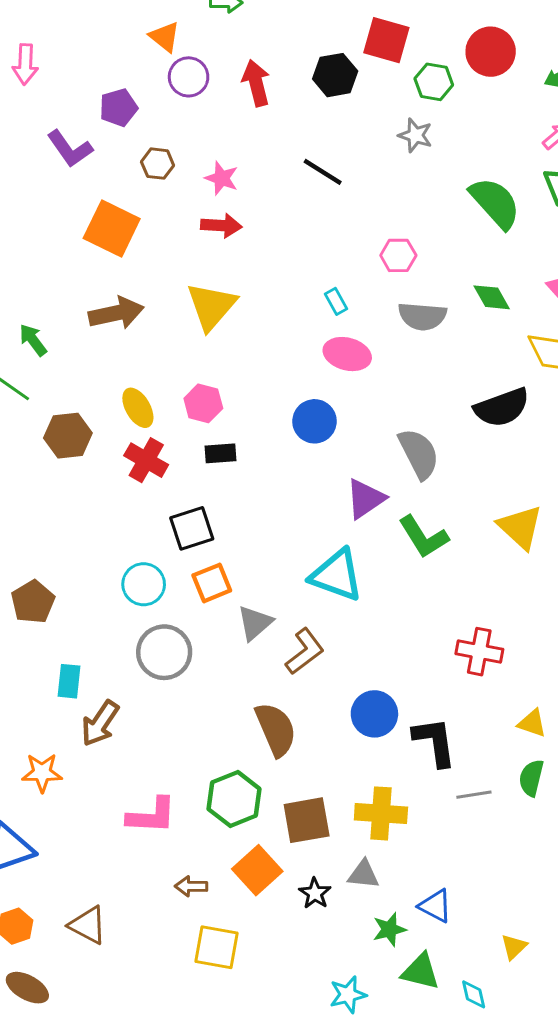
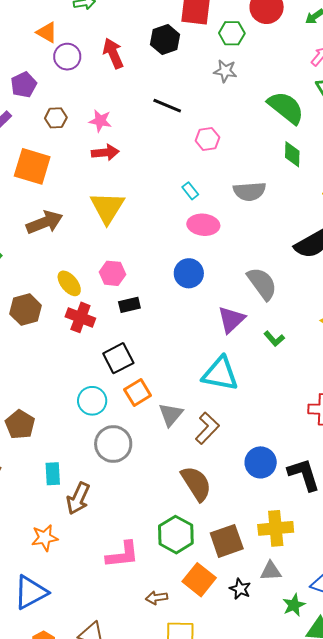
pink hexagon: (398, 255) -> (207, 139), moved
green diamond: (492, 297) -> (292, 154), moved, turned 40
green L-shape: (424, 537) -> (274, 339), size x0.6

